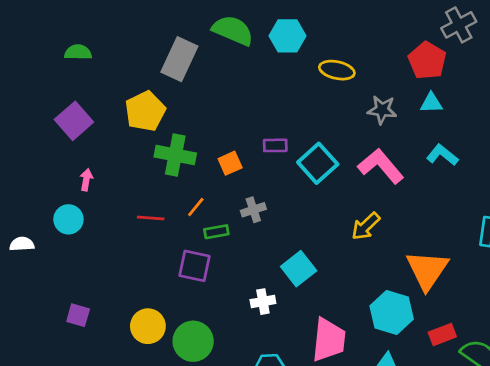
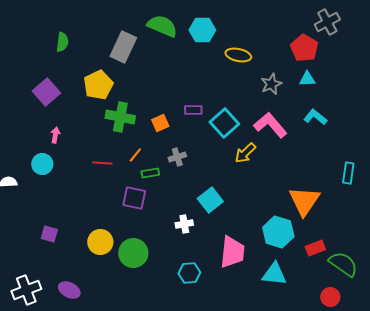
green semicircle: (78, 52) -> (62, 42), moved, turned 96
gray star: (382, 110) -> (271, 84), turned -30
yellow arrow: (366, 226) -> (245, 153), moved

